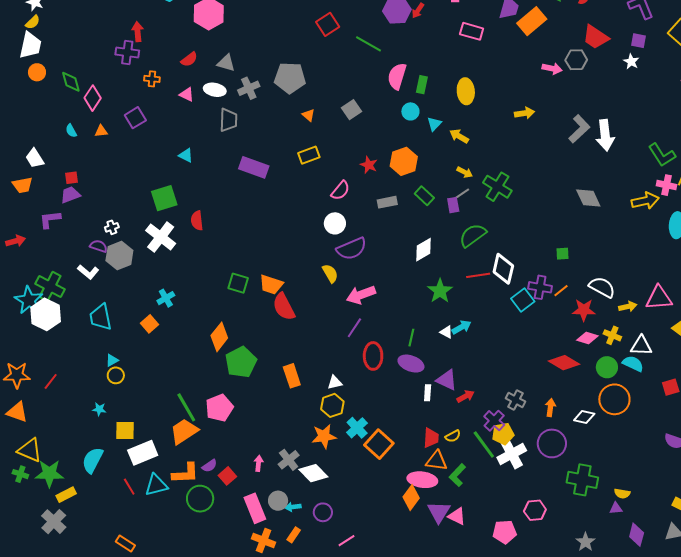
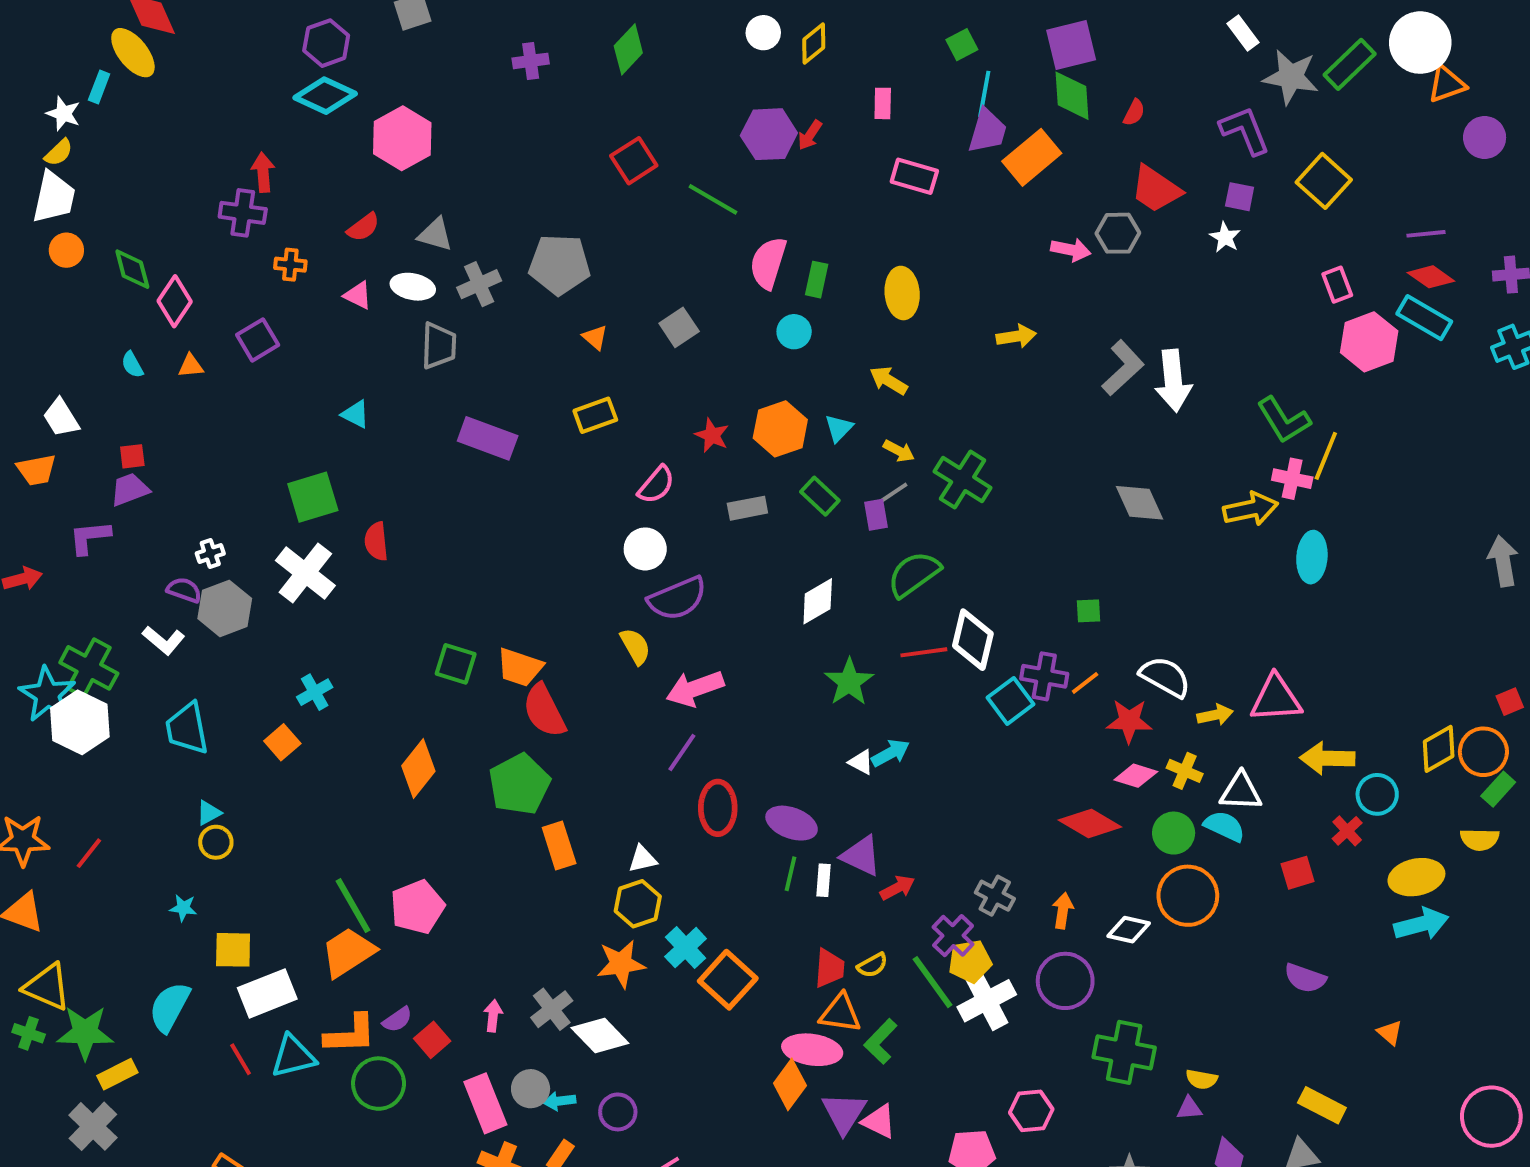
cyan triangle: (434, 124) -> (839, 428), moved
green line: (411, 338) -> (790, 874), moved
green pentagon: (241, 362) -> (519, 784), moved

